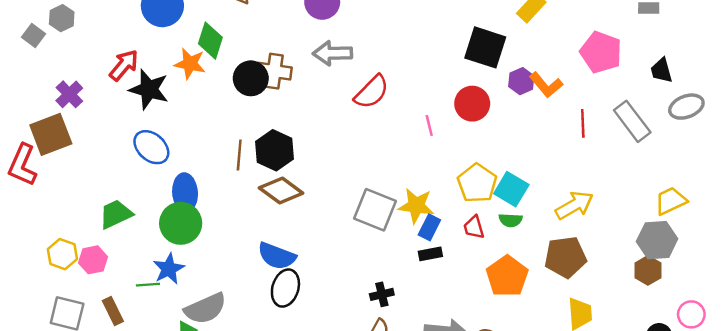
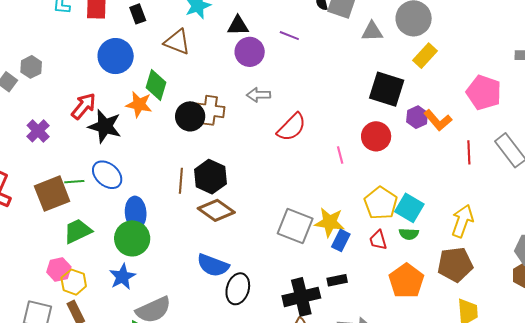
gray arrow: (332, 53) -> (258, 95), size x0.7
brown square: (51, 134) -> (52, 194), moved
yellow arrow: (574, 205) -> (462, 221), turned -40
yellow hexagon: (62, 254) -> (74, 282), moved
black rectangle: (430, 254) -> (337, 280), moved
green line: (148, 285) -> (74, 182), moved
black ellipse: (285, 288) -> (238, 289), moved
black cross: (382, 294) -> (301, 297), size x1.8

